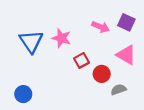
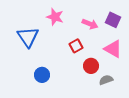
pink star: (61, 38) -> (55, 17), moved
red square: (82, 60) -> (76, 46), moved
blue circle: (23, 94) -> (42, 75), moved

